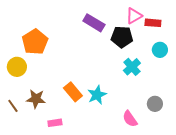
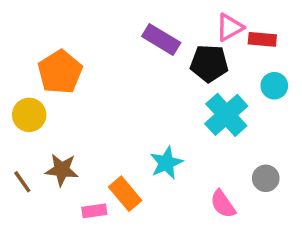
cyan cross: (132, 67) -> (226, 115), size x1.4
orange rectangle: (73, 92) -> (125, 194), moved

